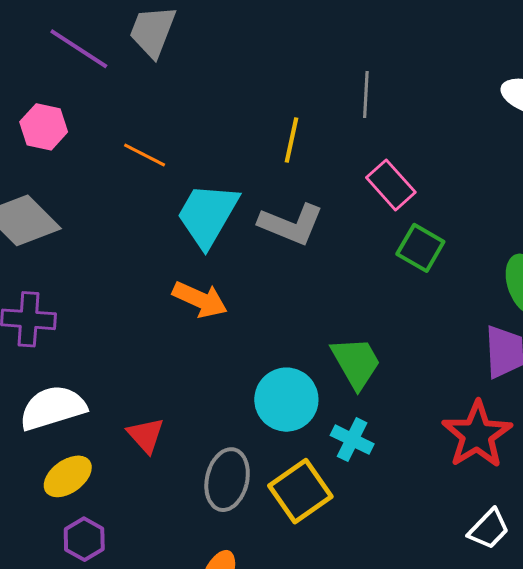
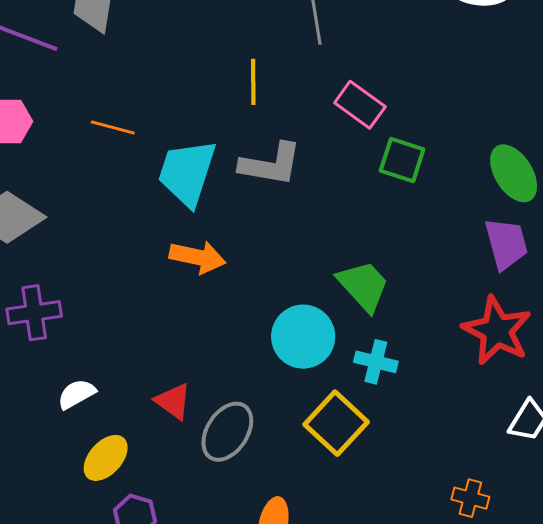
white semicircle: (53, 408) -> (77, 394), size x0.6
gray ellipse: (227, 480) -> (227, 432), moved, turned 32

